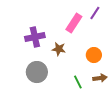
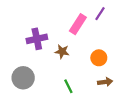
gray circle: (37, 72) -> (23, 78), moved
green line: (78, 82) -> (68, 86), moved

